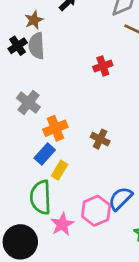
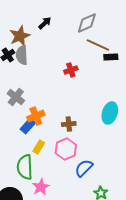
brown star: (34, 20) -> (20, 36), size x1.5
brown cross: (100, 139) -> (69, 124), turned -32
blue rectangle: (45, 154) -> (28, 126), moved
pink hexagon: (96, 211) -> (66, 149), moved

